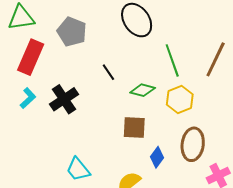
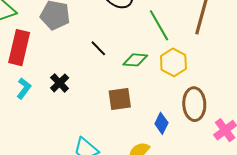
black cross: (64, 99) -> (60, 83), size x0.7
brown square: (134, 127) -> (120, 99), moved

